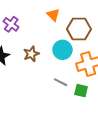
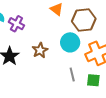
gray line: (61, 82) -> (72, 75), turned 56

